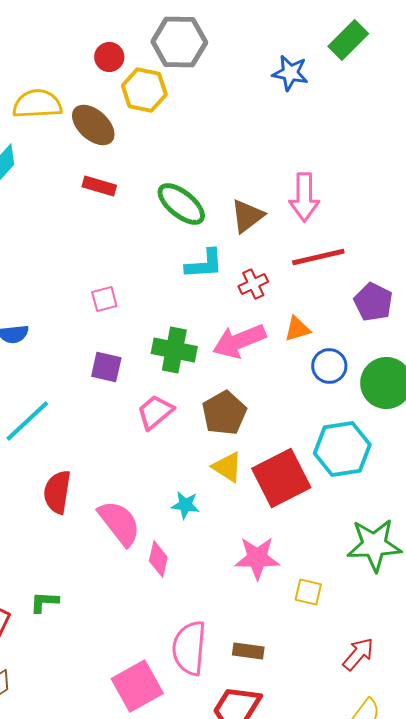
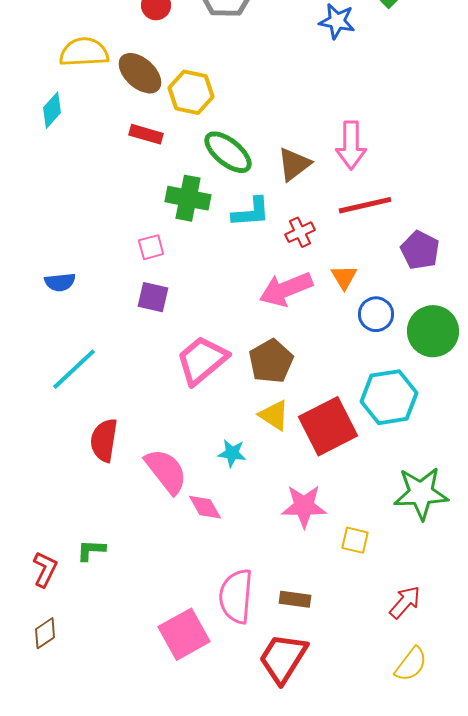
yellow hexagon: (144, 90) -> (191, 92), moved
orange triangle: (297, 329) -> (344, 277), turned -44
green cross: (174, 350) -> (188, 198), moved
purple square: (106, 367) -> (153, 297), moved
pink trapezoid: (155, 412) -> (202, 360), size x1.4
pink diamond: (158, 559) -> (205, 507), turned -42

